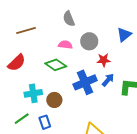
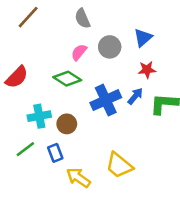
brown line: (26, 31) -> (28, 17), moved, turned -30
blue triangle: (124, 35) -> (143, 38), moved
pink semicircle: (65, 45) -> (79, 52), turned -56
red star: (104, 60) -> (147, 70), moved

